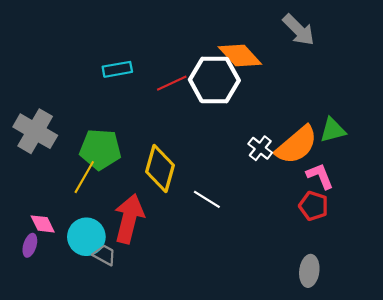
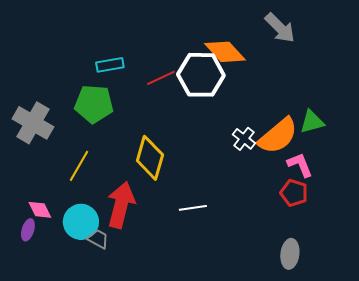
green pentagon: (100, 149) -> (94, 104), moved
white line: (207, 199) -> (193, 208), moved, turned -40

